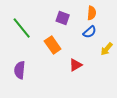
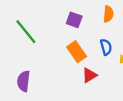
blue semicircle: (90, 32) -> (106, 47), moved, turned -64
orange rectangle: (53, 45) -> (77, 52), moved

